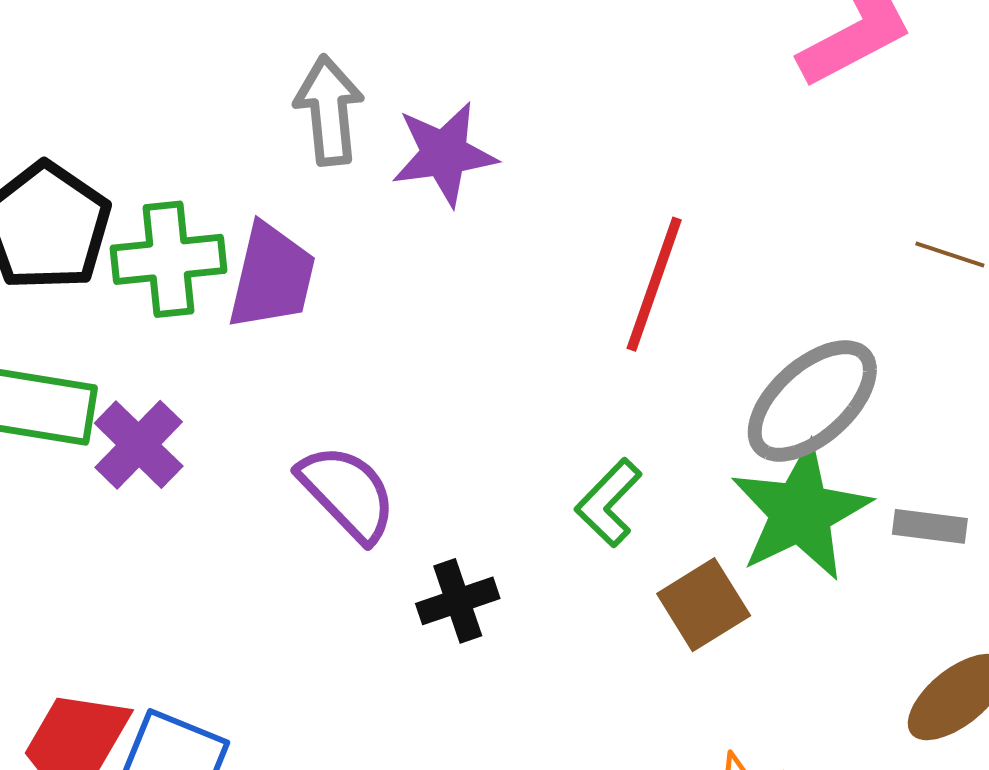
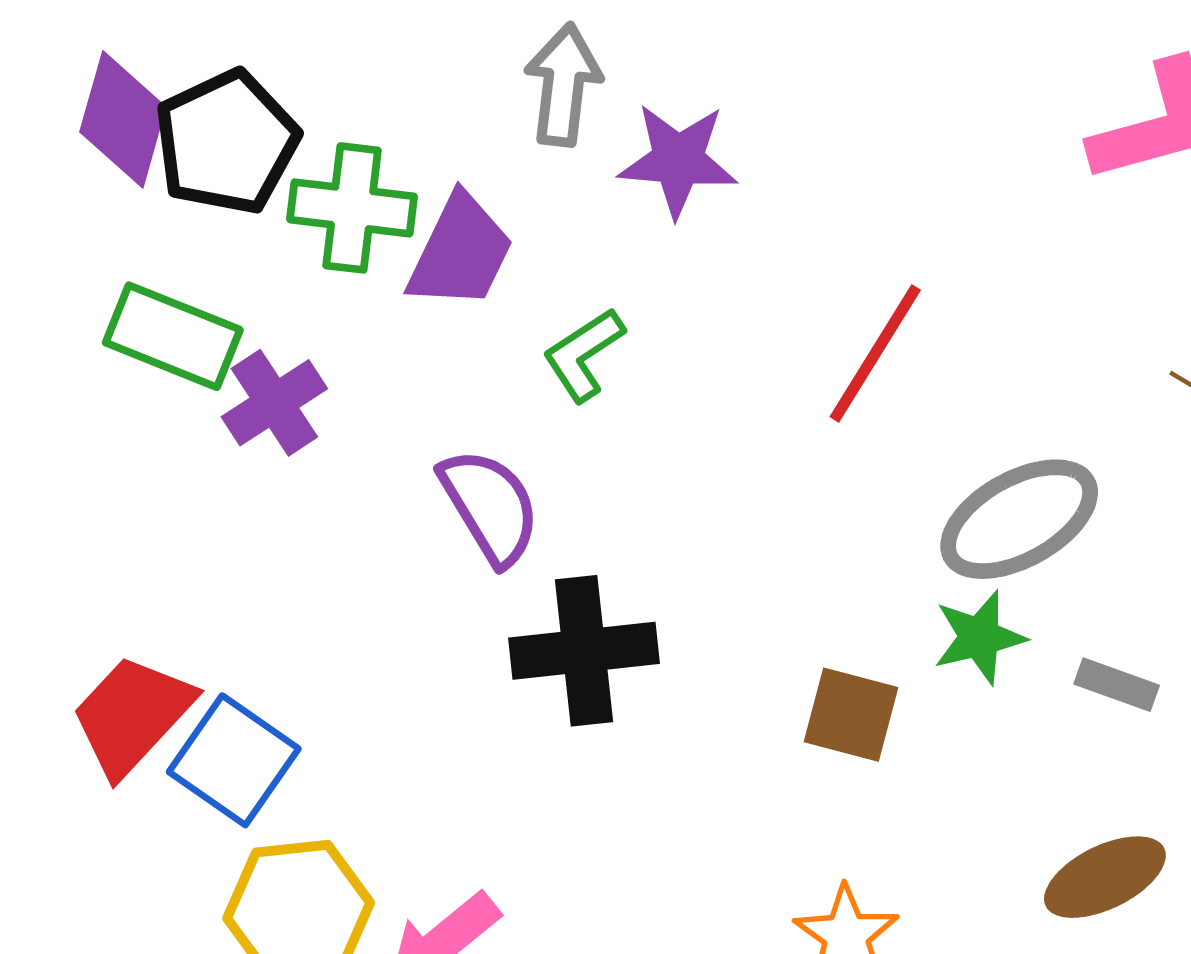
green L-shape: (609, 503) -> (584, 355), moved
green star: (801, 512) -> (979, 637), size x0.6
black cross: (458, 601) -> (584, 651), size x1.6
brown square: (704, 605) -> (851, 715), turned 34

